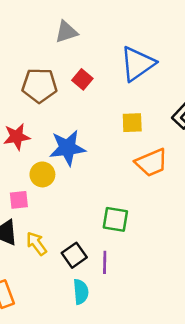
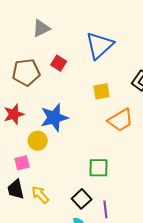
black square: (74, 255) -> (82, 199), moved
purple line: (105, 262) -> (105, 209), moved

